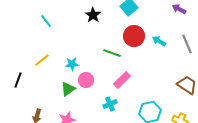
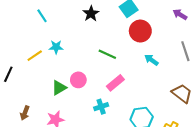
red circle: (134, 36) -> (140, 31), moved
cyan arrow: (159, 41) -> (151, 60), moved
cyan star: (72, 64) -> (56, 47), moved

